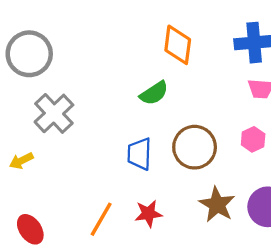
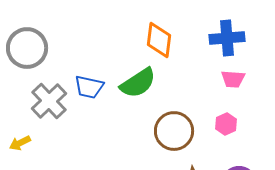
green semicircle: (154, 93) -> (138, 83), size x1.4
blue trapezoid: (139, 154) -> (89, 87), moved, turned -80

